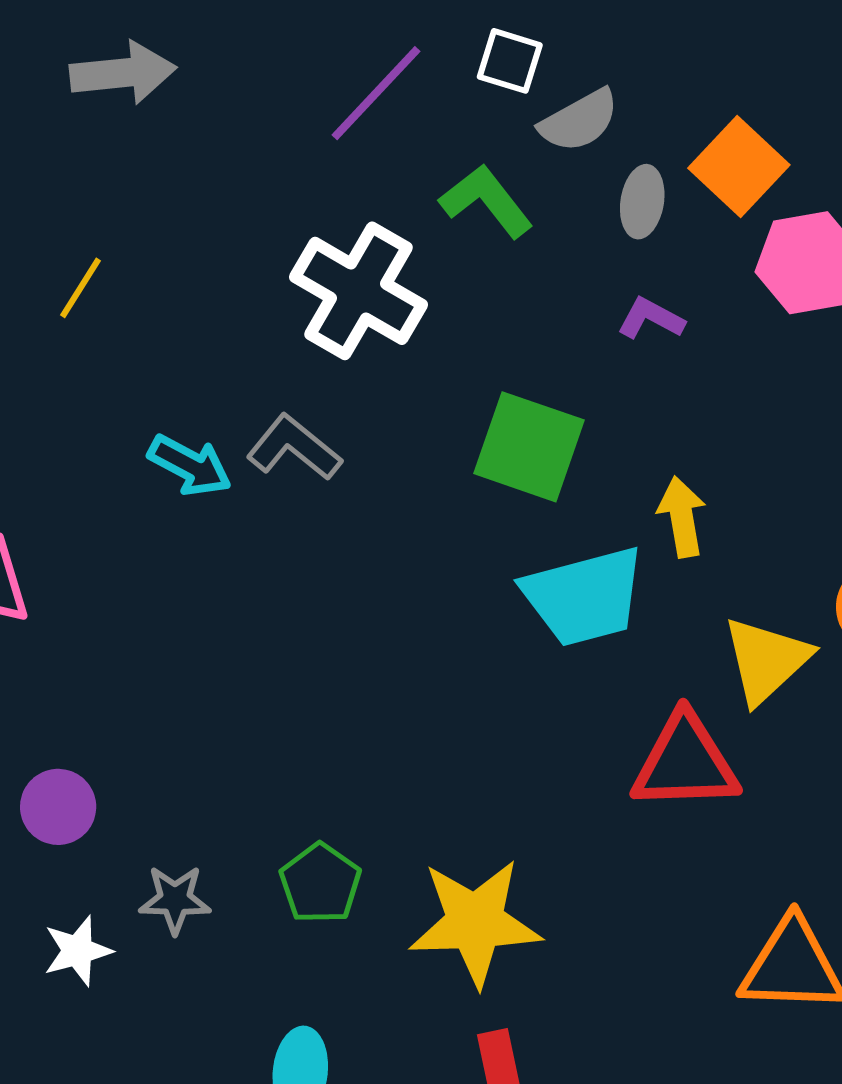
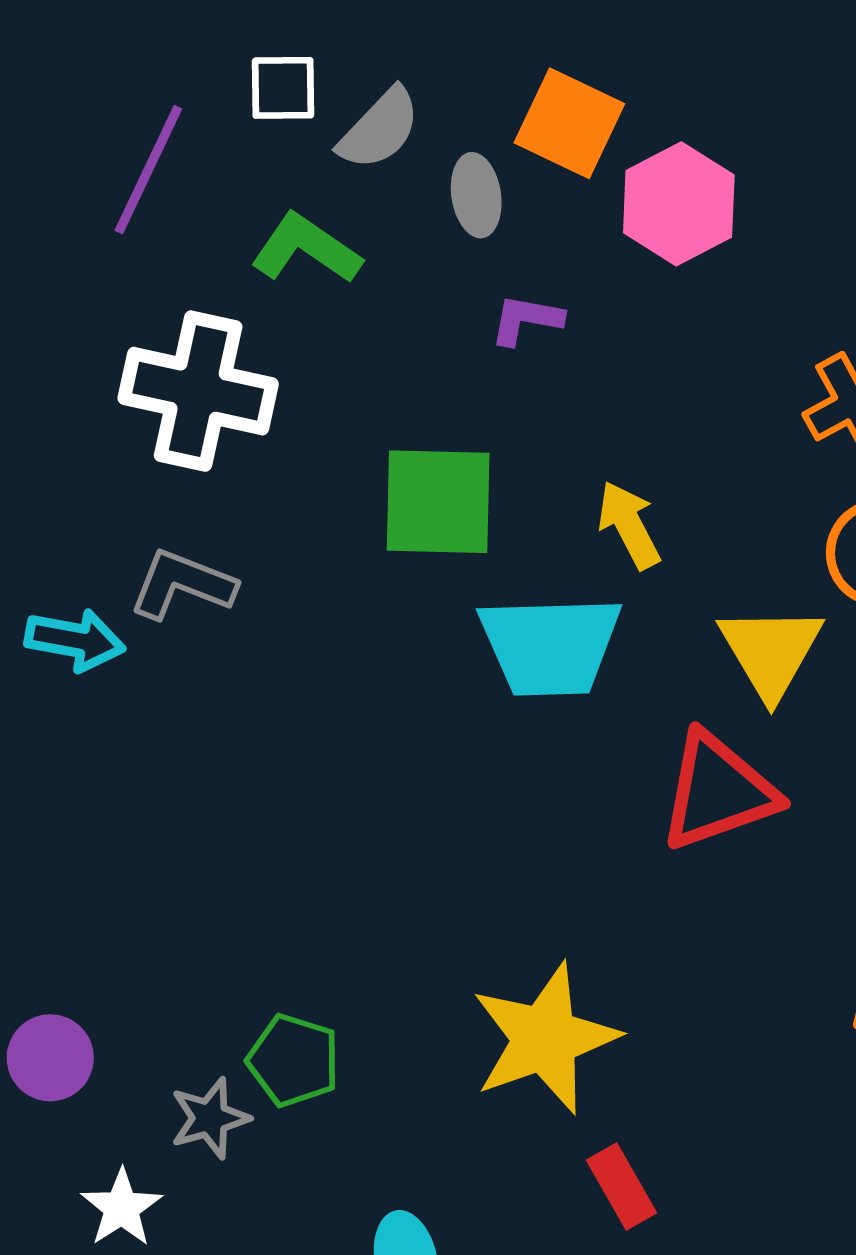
cyan trapezoid: (584, 596) -> (550, 646), turned 31
green pentagon: (320, 883) -> (294, 1060), moved

